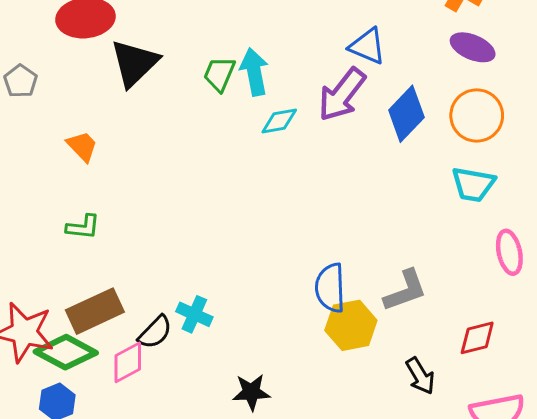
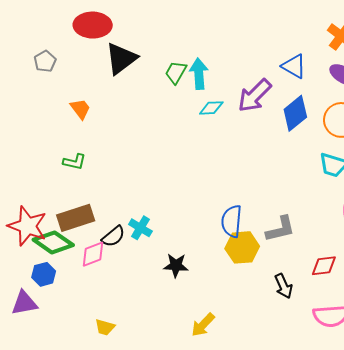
blue triangle: (367, 46) -> (294, 66), moved
black star: (251, 392) -> (176, 265), moved

